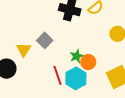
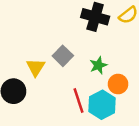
green star: (77, 56) -> (98, 65), moved

